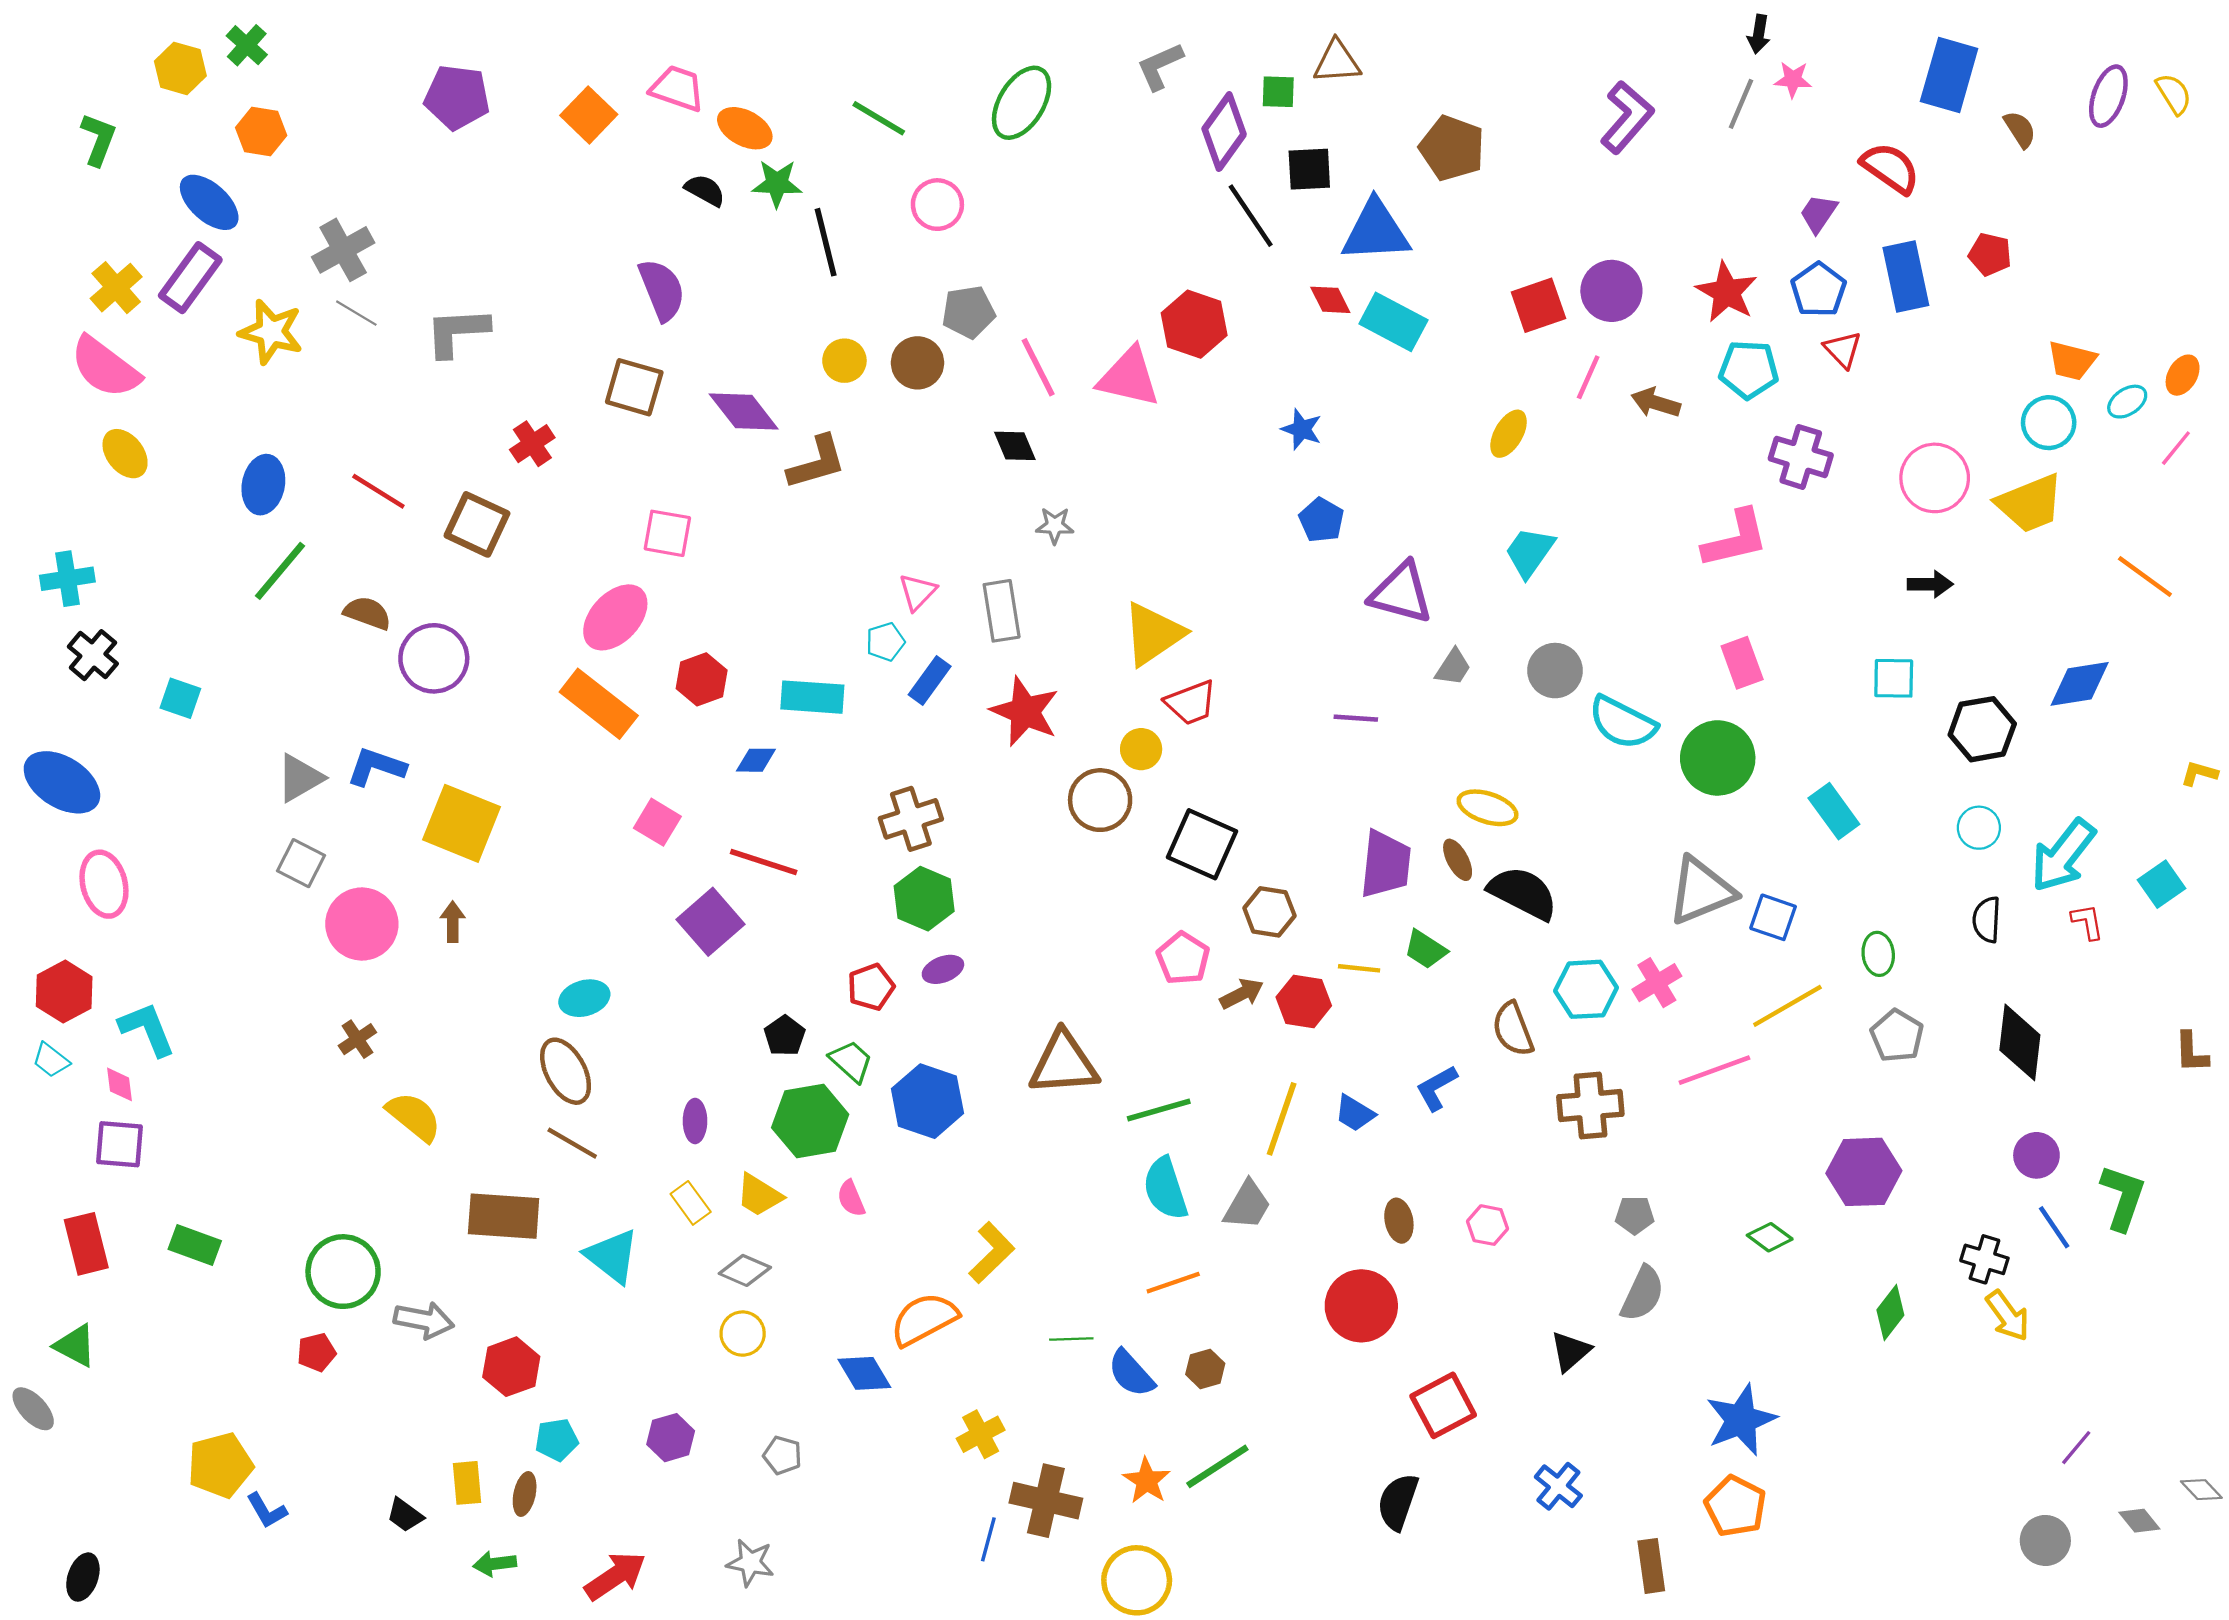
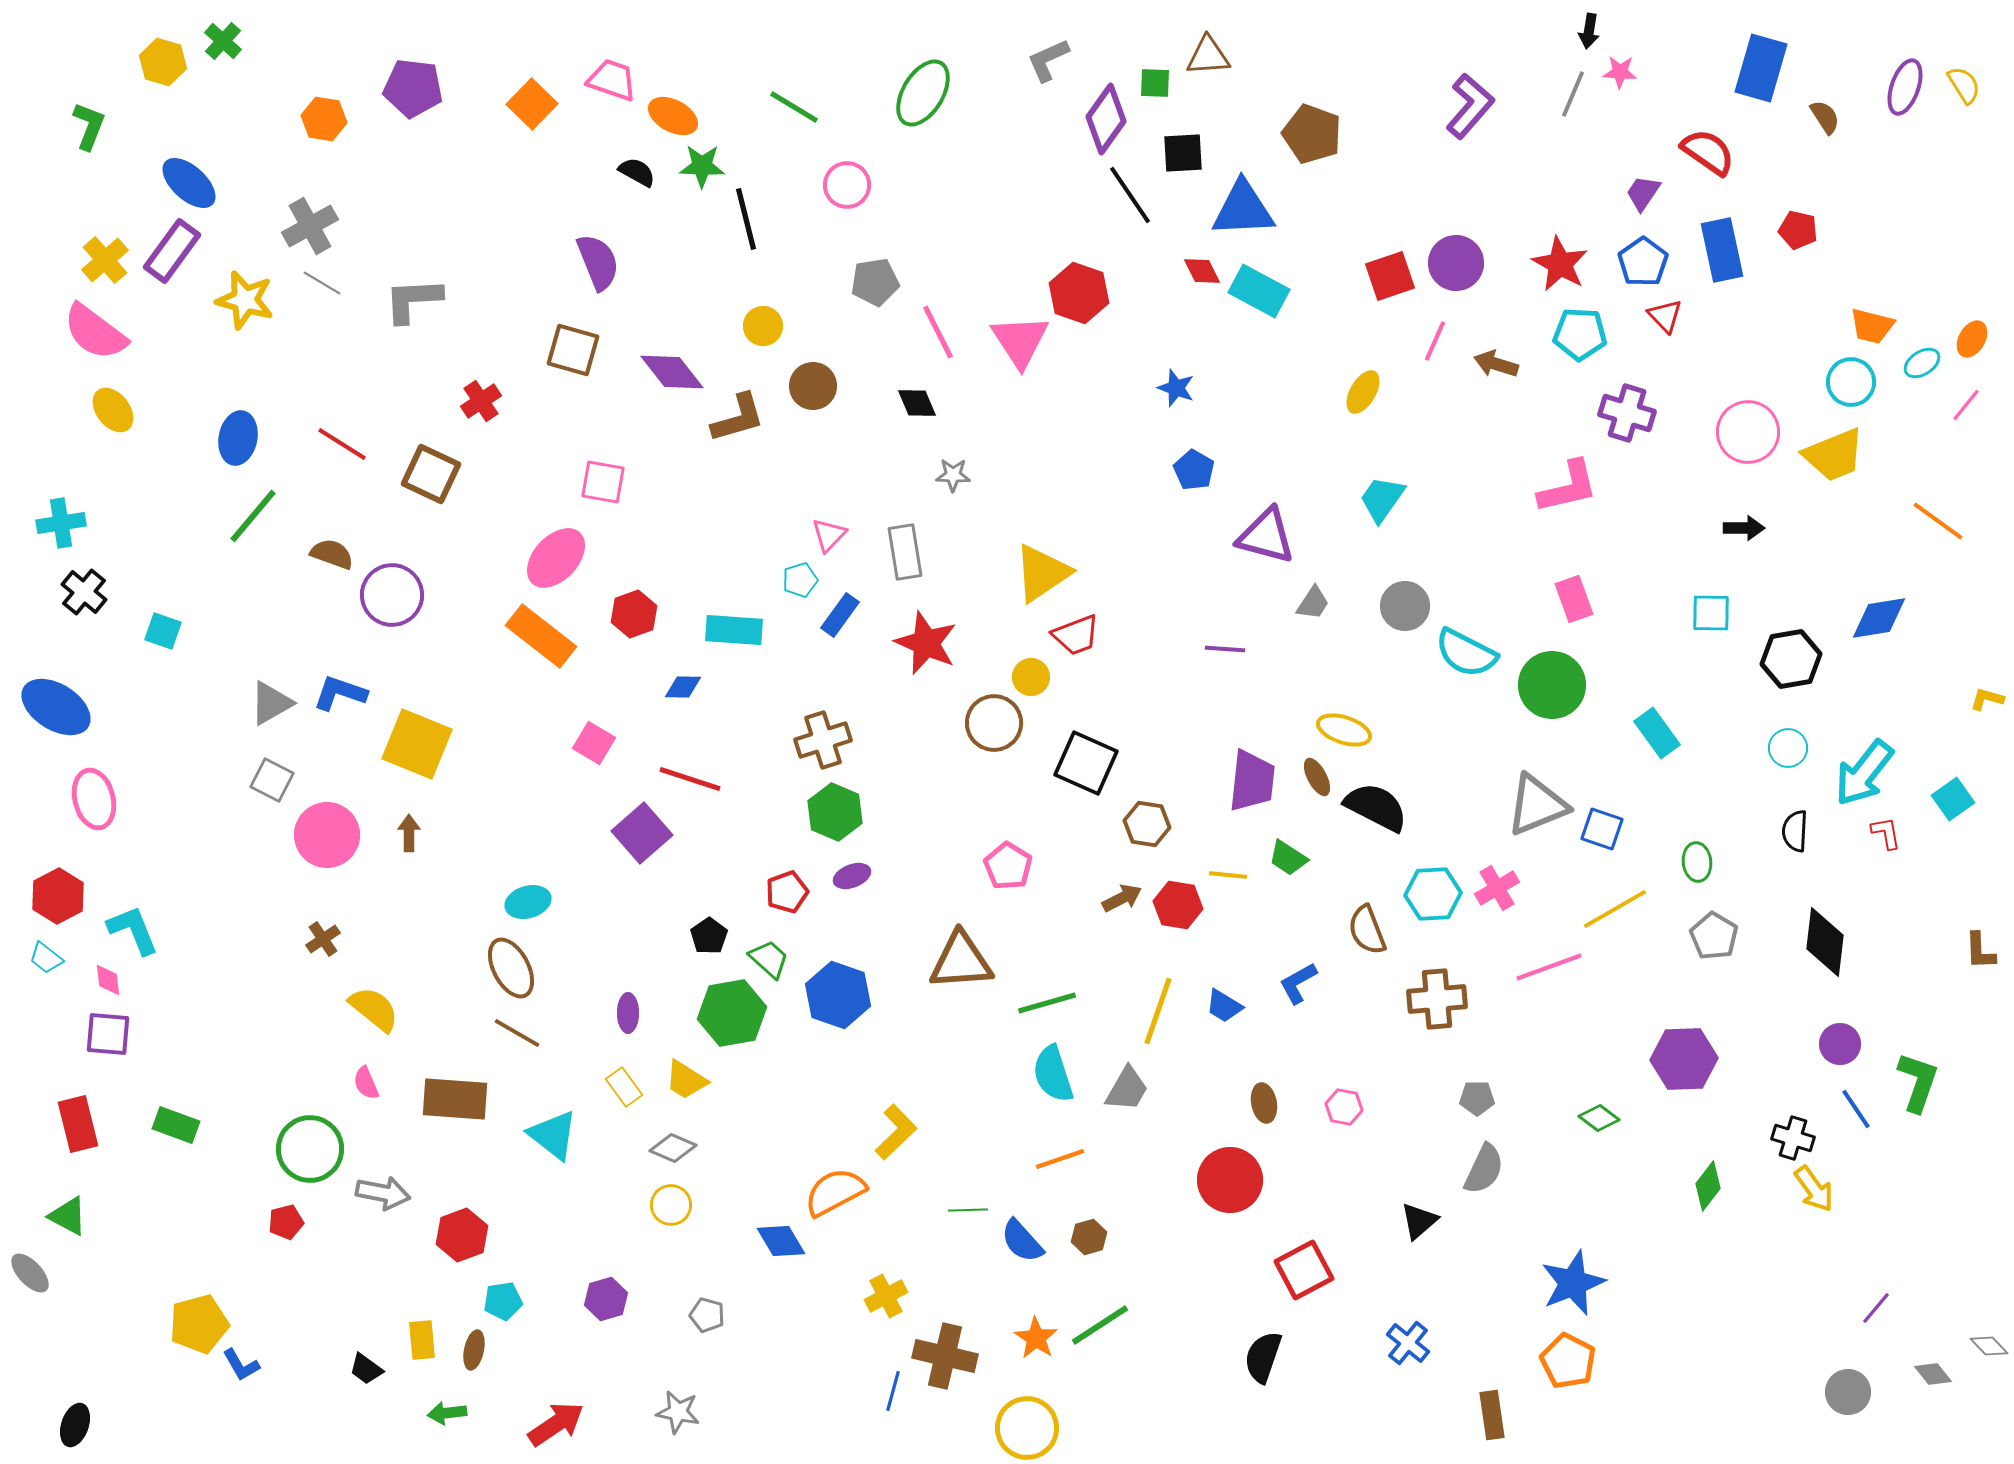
orange hexagon: (261, 132) -> (324, 119), moved
brown circle: (917, 363) -> (813, 386), moved
pink triangle: (1129, 377) -> (1020, 341), turned 44
pink pentagon: (1183, 958) -> (1008, 866), moved
pink semicircle: (851, 1198) -> (366, 1083), moved

